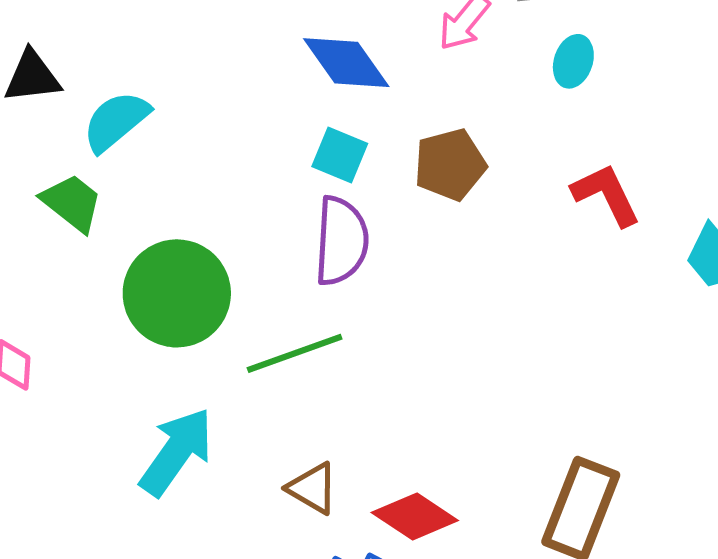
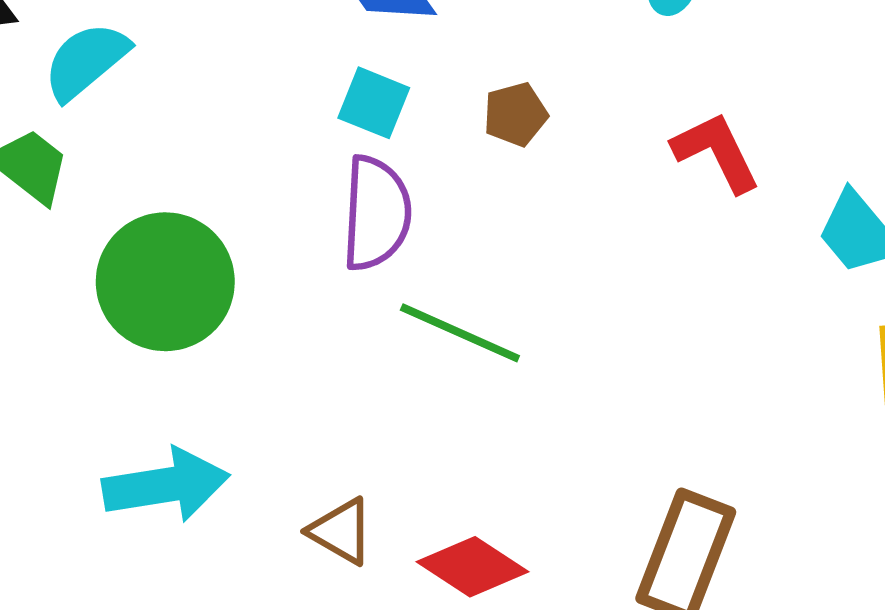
brown pentagon: (450, 165) -> (515, 114), size x0.7
green line: (295, 353) -> (460, 333), moved, turned 44
cyan arrow: (176, 452) -> (166, 485), turned 46

